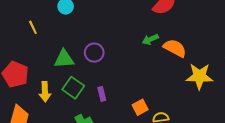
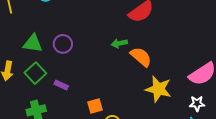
purple rectangle: (102, 94) -> (61, 85), turned -64

